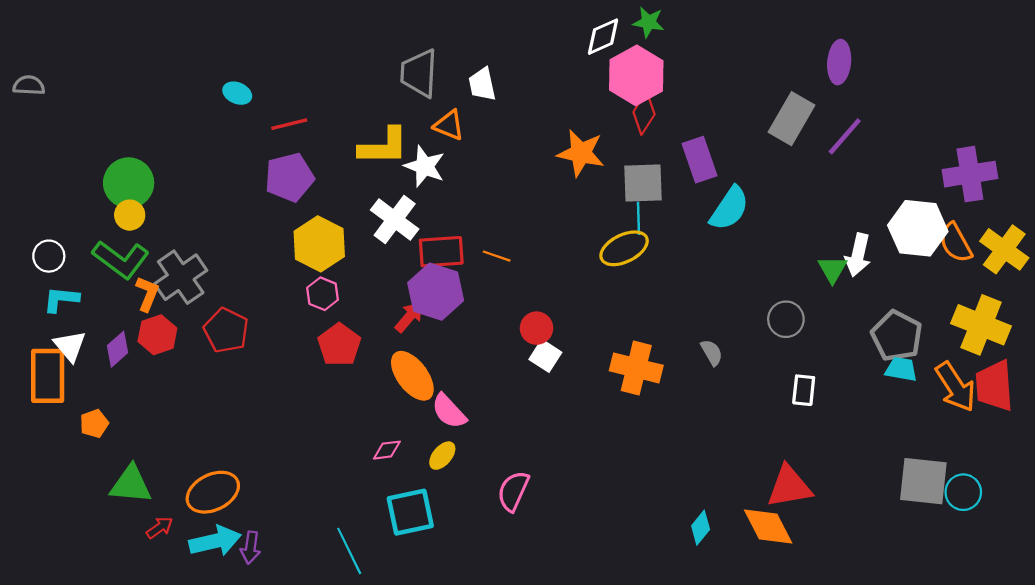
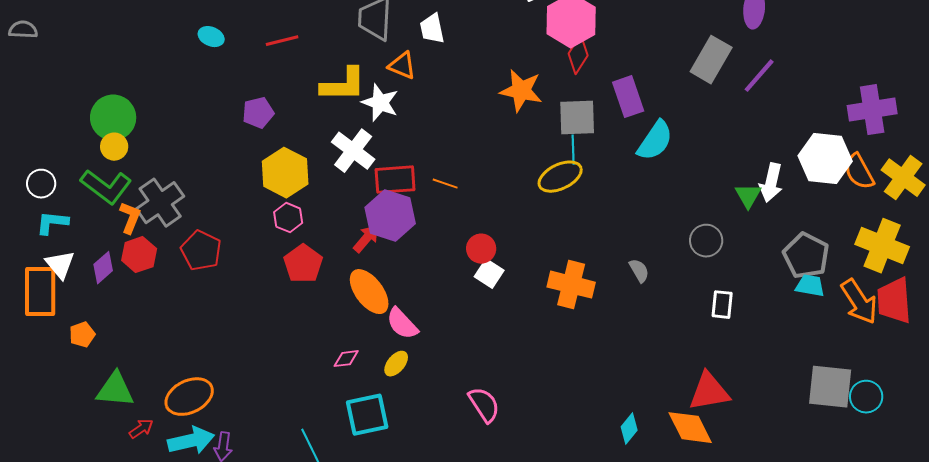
red line: (289, 124) -> (282, 41), moved
purple pentagon: (289, 177) -> (258, 113), size x0.7
pink semicircle: (513, 491) -> (484, 405), moved, turned 123

